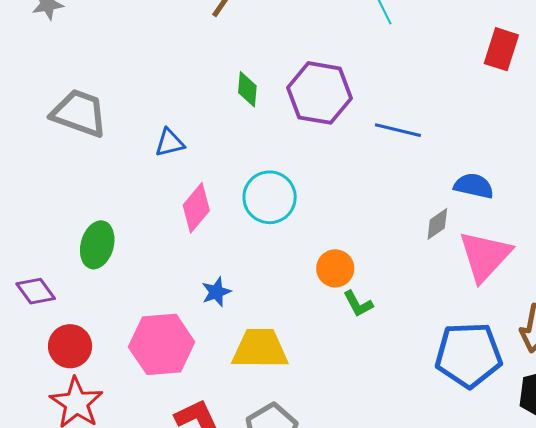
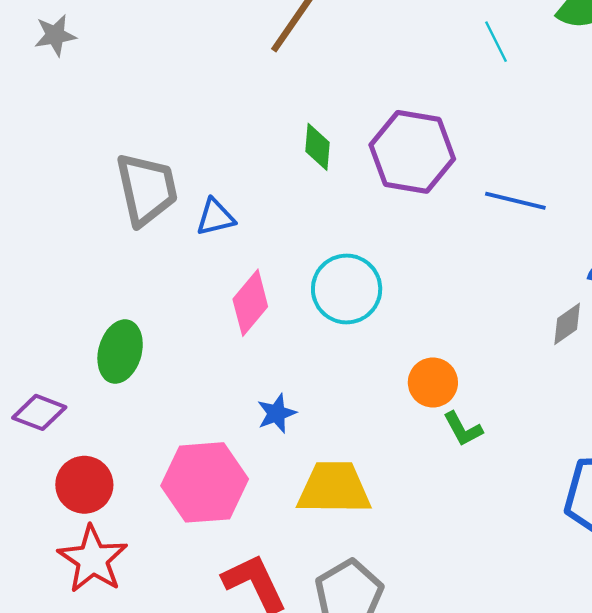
gray trapezoid: (79, 113) -> (147, 189), moved, turned 58
purple diamond: (36, 291) -> (39, 412), turned -33

